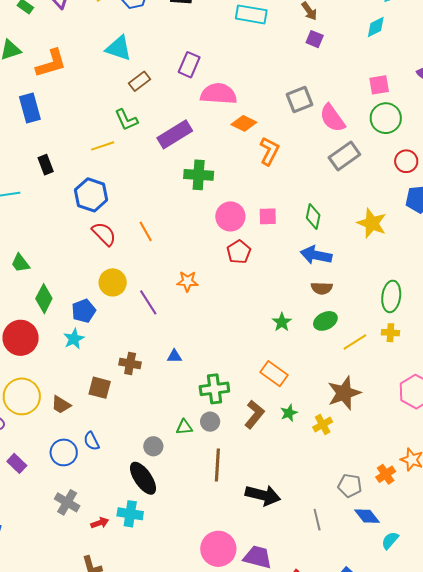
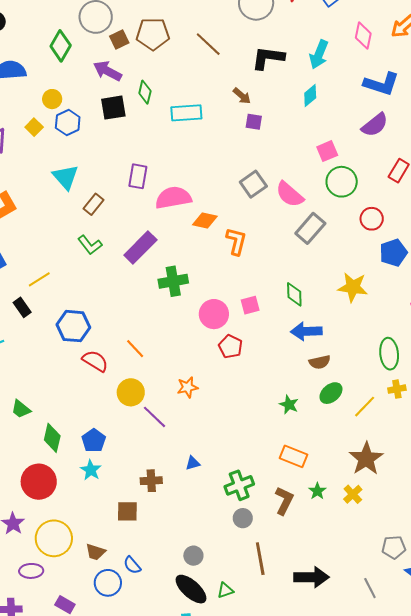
cyan triangle: (119, 48) -> (66, 177), turned 44
yellow line: (103, 146) -> (39, 279), moved
yellow circle: (113, 282) -> (131, 392), moved
brown trapezoid: (61, 405) -> (96, 552), moved
green triangle: (184, 427) -> (225, 590), moved

